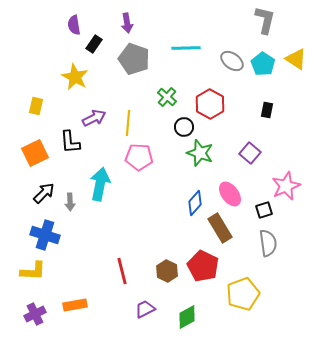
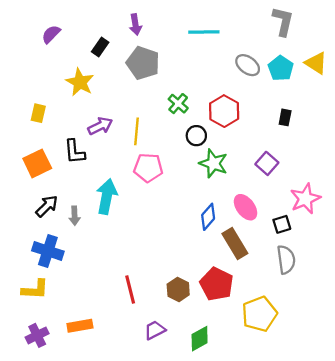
purple semicircle: (74, 25) -> (51, 34), moved, turned 54
cyan line: (186, 48) -> (204, 32), moved

